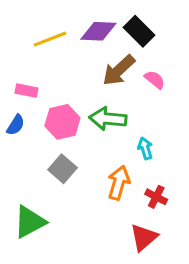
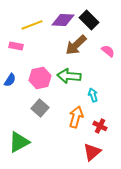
pink semicircle: (155, 80) -> (108, 51), moved
pink rectangle: (27, 91) -> (16, 46), moved

